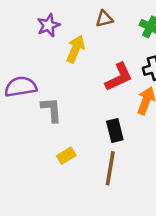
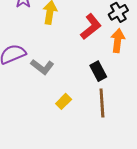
gray L-shape: (51, 110) -> (42, 67), turned 145

